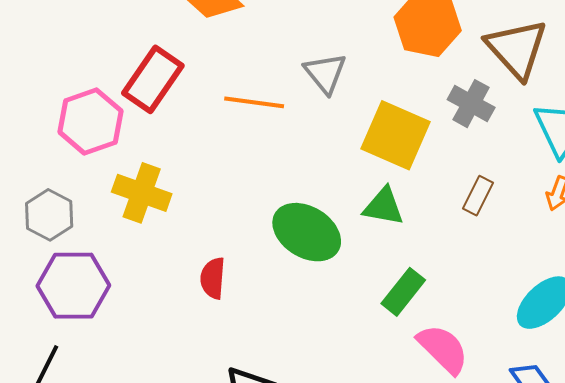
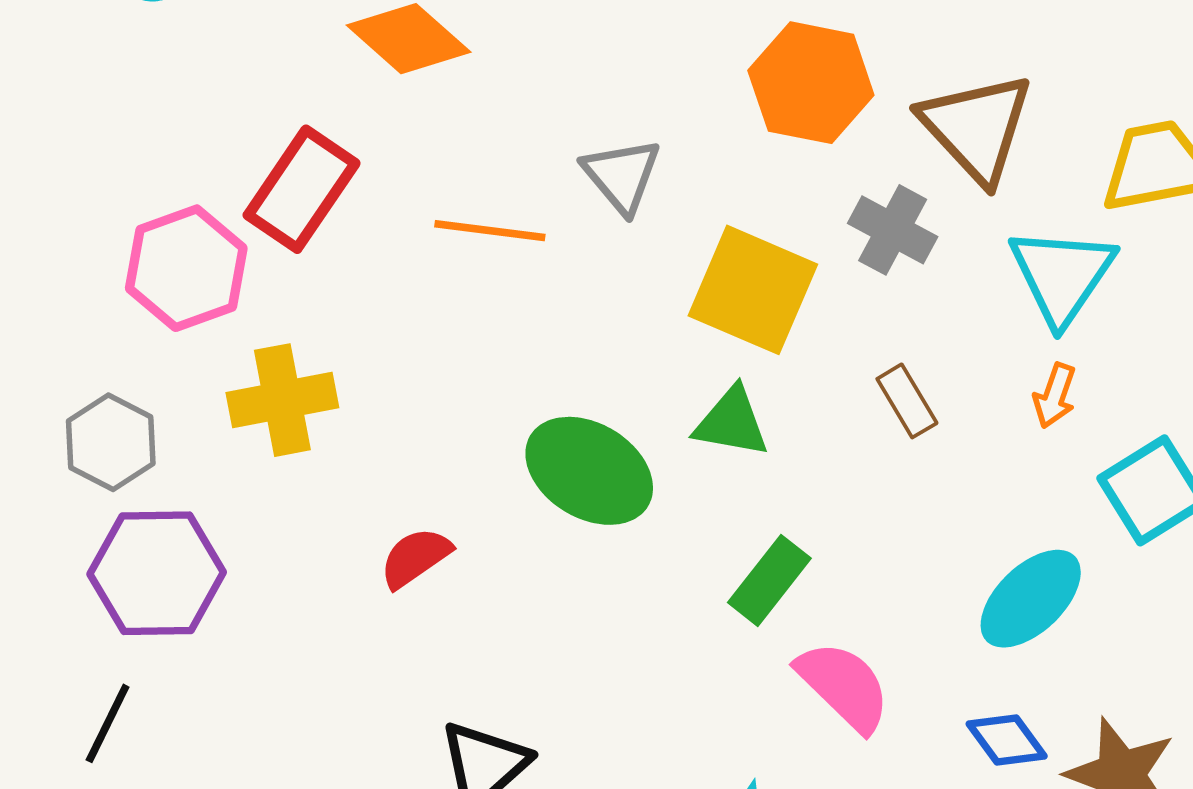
yellow cross: (142, 193) -> (282, 400), turned -30
brown rectangle: (478, 196) -> (907, 401), turned -57
red semicircle: (213, 278) -> (415, 558), turned 51

